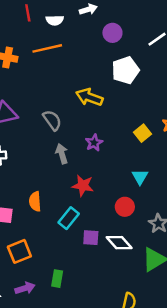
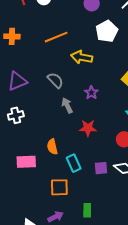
orange line: (47, 48) -> (56, 37), moved
cyan rectangle: (69, 218) -> (74, 163), moved, turned -54
orange square: (19, 251) -> (59, 187), moved, turned 30
green rectangle: (57, 279) -> (87, 210), moved

